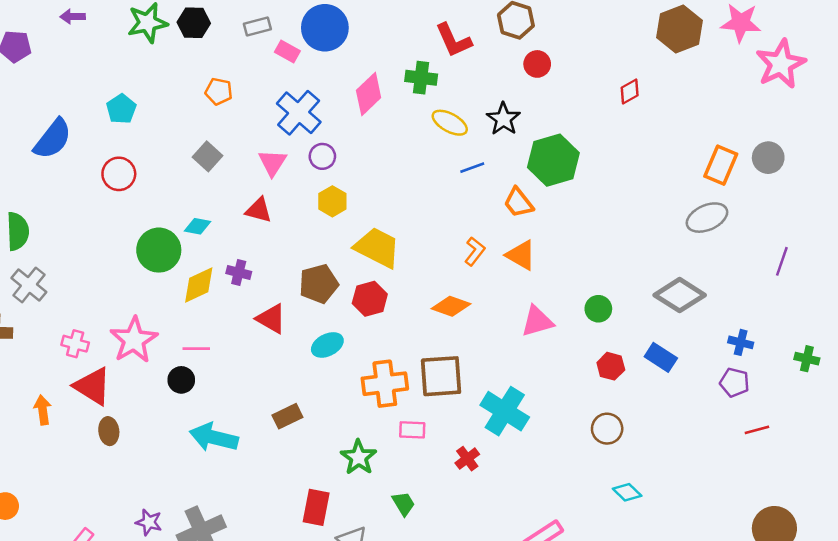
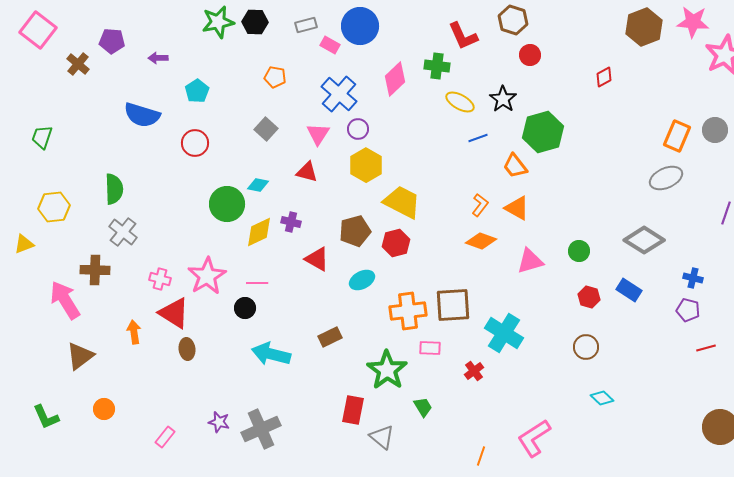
purple arrow: (73, 17) -> (158, 58), moved
blue semicircle: (53, 139) -> (142, 115), turned 69
yellow hexagon: (332, 201) -> (366, 165), size x1.4
orange diamond: (451, 306) -> (481, 241), moved
green star: (359, 457) -> (387, 370), size x1.4

